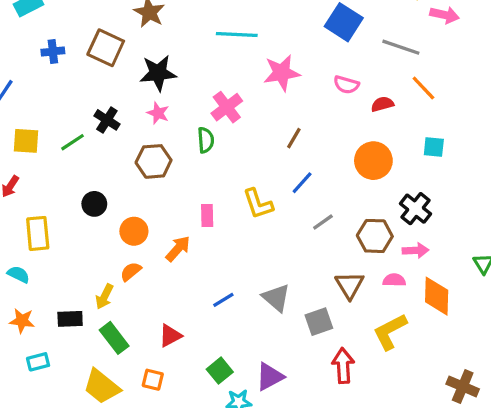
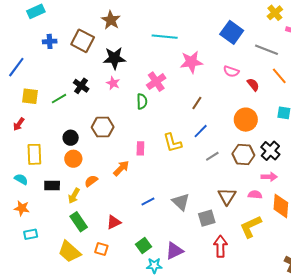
red semicircle: (382, 104) -> (253, 85), turned 64
brown hexagon: (154, 161) -> (103, 127), moved
orange circle: (134, 231) -> (73, 159), moved
brown hexagon: (375, 236) -> (243, 155), moved
black rectangle: (70, 319) -> (52, 186), moved

